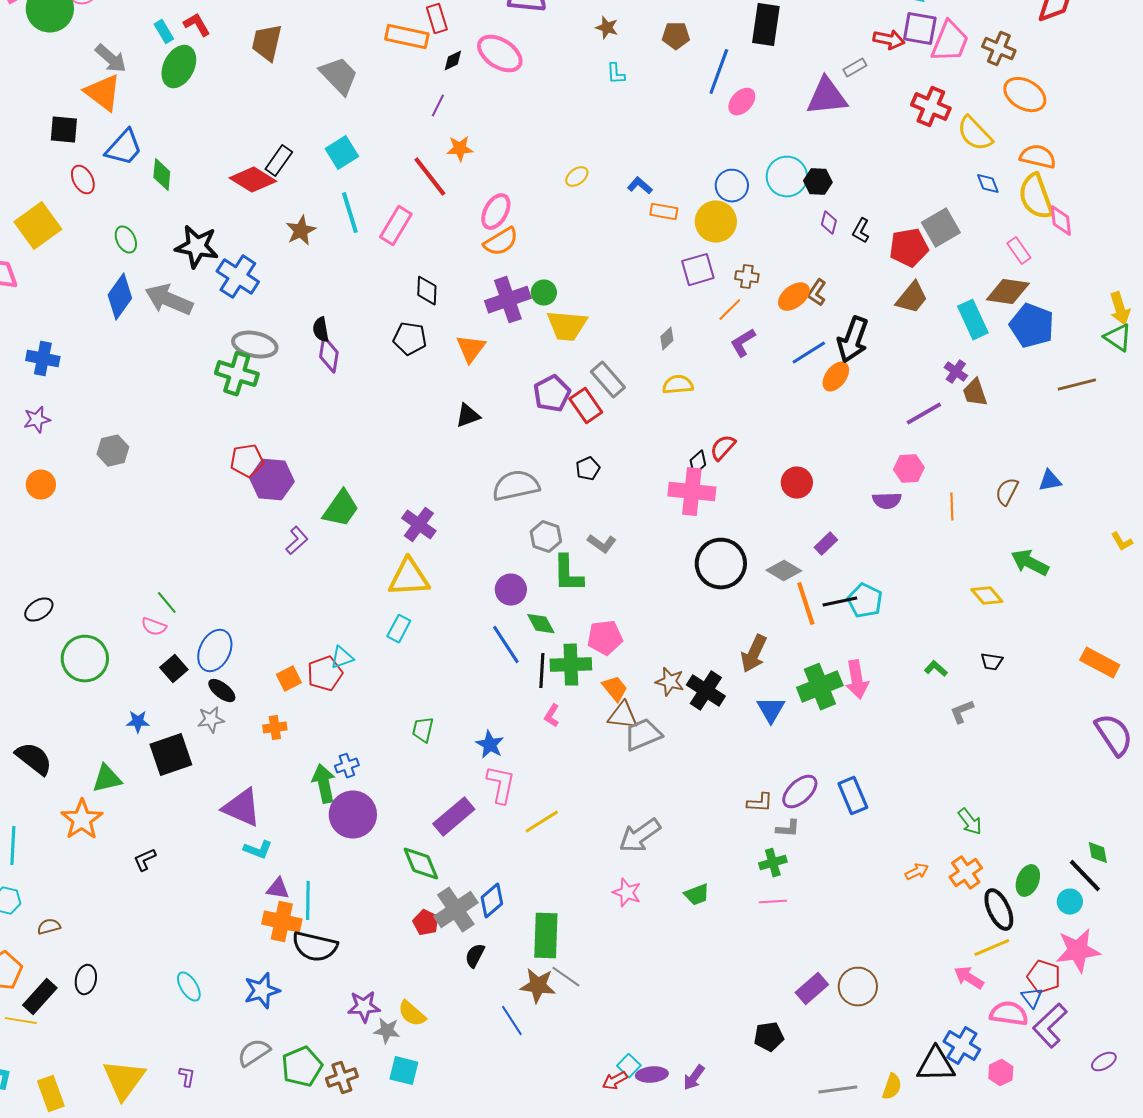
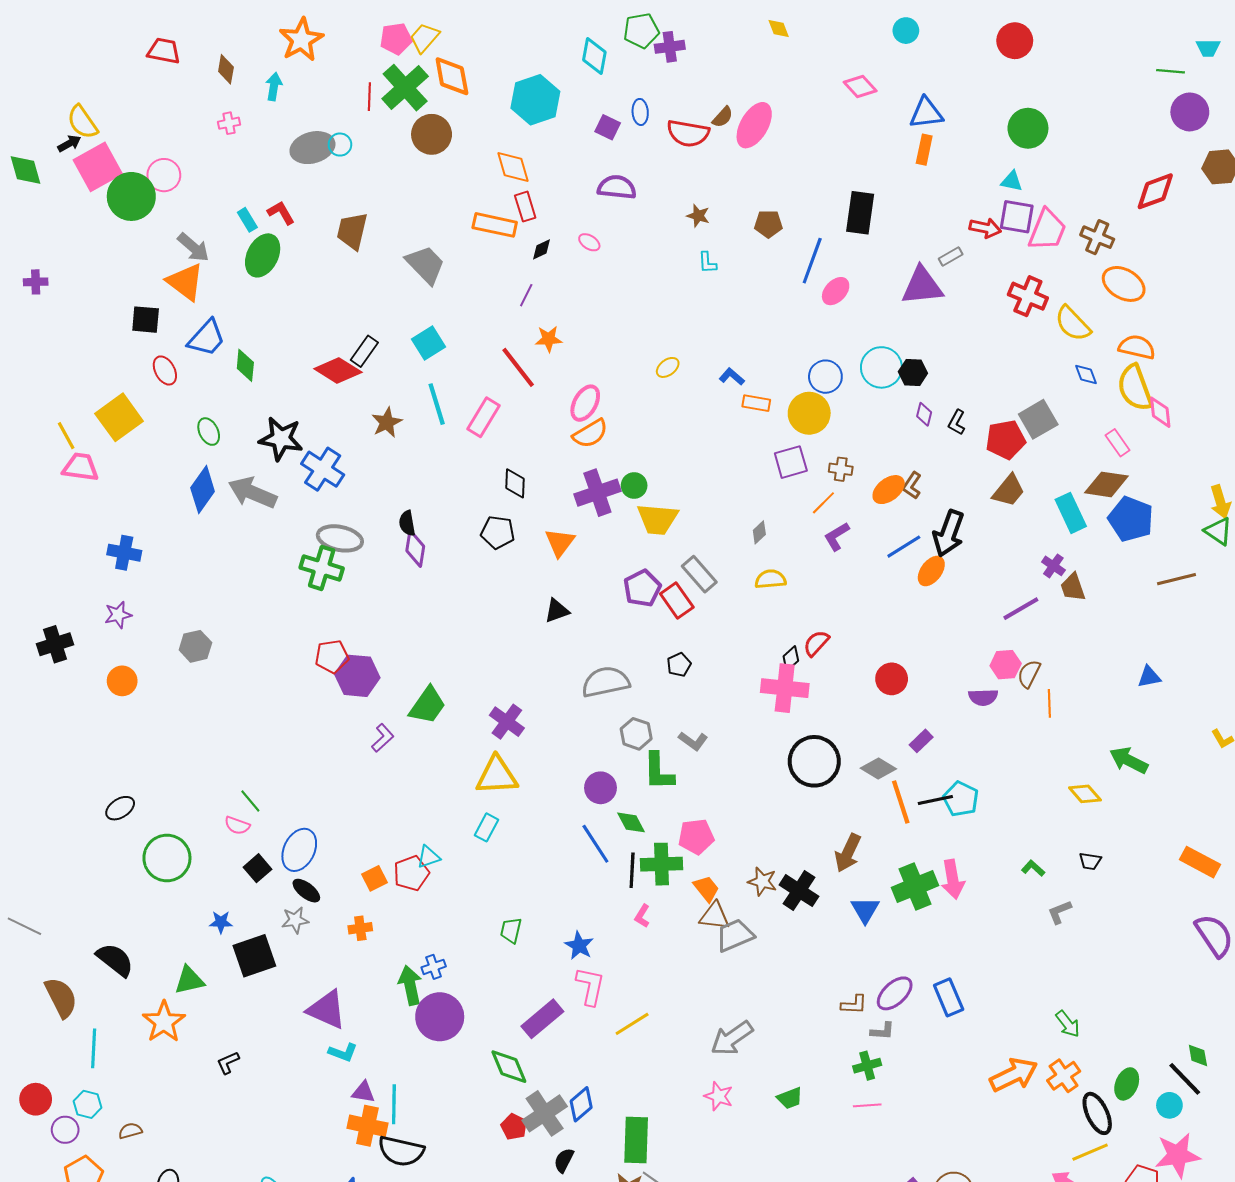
pink ellipse: (500, 54) -> (589, 242), size x0.5
brown semicircle: (1007, 492) -> (1029, 674), moved
orange arrow: (917, 872) -> (1014, 1075), size x2.0

